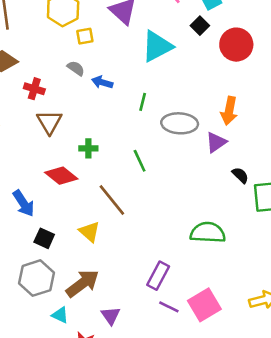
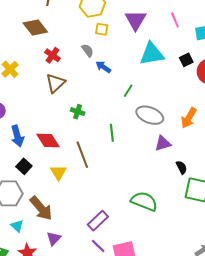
black square: (200, 26) -> (186, 60), moved
purple triangle: (216, 142) -> (163, 143), moved
red diamond: (61, 176) -> (48, 141), moved
brown arrow: (83, 283) -> (41, 208), turned 68

